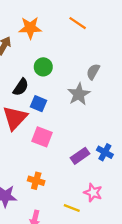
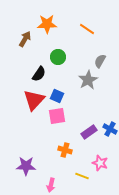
orange line: (78, 23) -> (87, 29), moved
blue square: (39, 104) -> (57, 96), moved
pink square: (42, 137) -> (57, 116), turned -30
orange cross: (36, 181) -> (65, 150), moved

